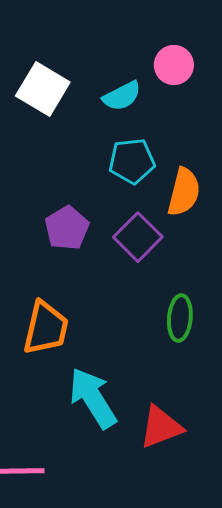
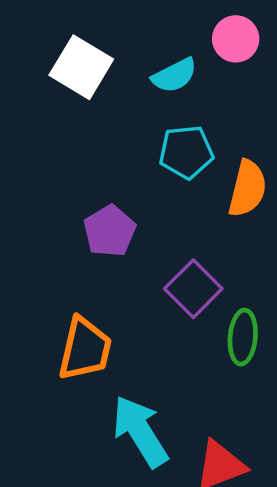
purple square: (138, 237) -> (193, 289), moved

